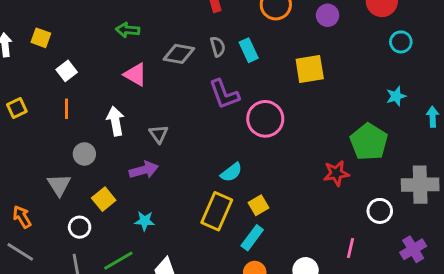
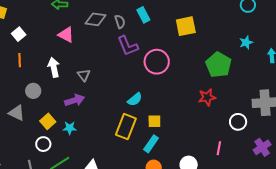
gray semicircle: (218, 47) -> (120, 22), moved
green pentagon: (369, 142) -> (218, 65), moved
gray triangle: (59, 185) -> (17, 113), turned -30
yellow square: (259, 205) -> (154, 121), turned 32
cyan star: (145, 221) -> (70, 128), moved
white circle: (80, 227) -> (43, 144), moved

